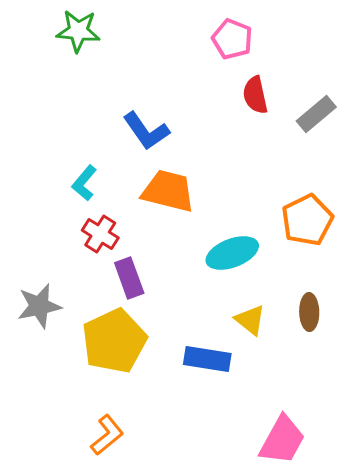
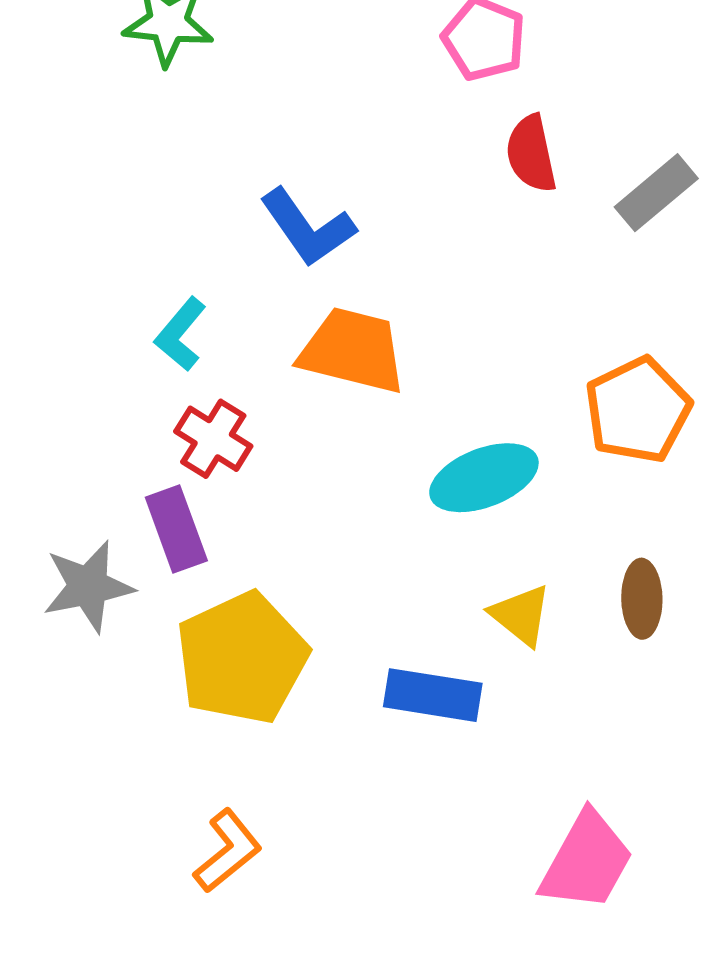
purple rectangle: (129, 278) -> (176, 529), moved

